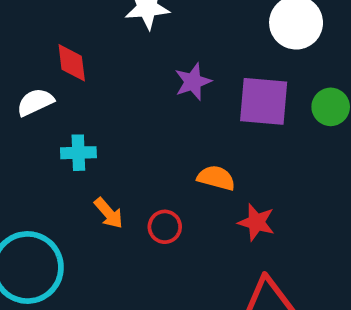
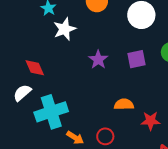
purple square: (264, 101) -> (137, 59), size x0.7
cyan cross: (78, 153) -> (51, 112), size x1.8

